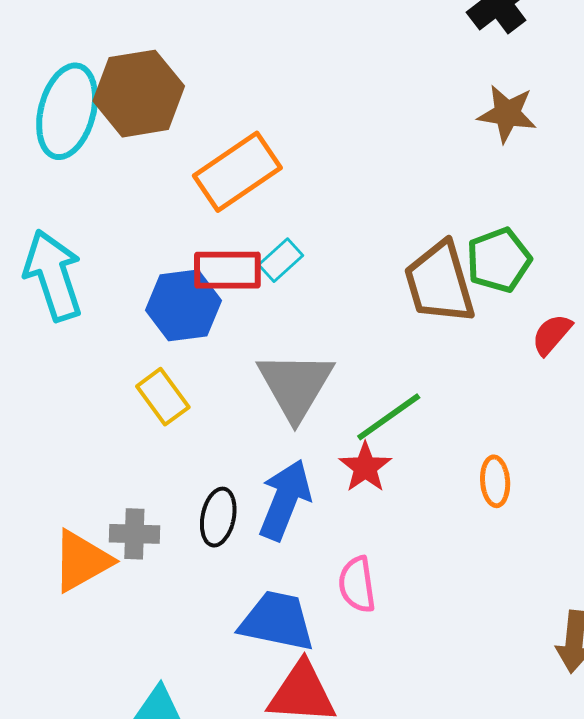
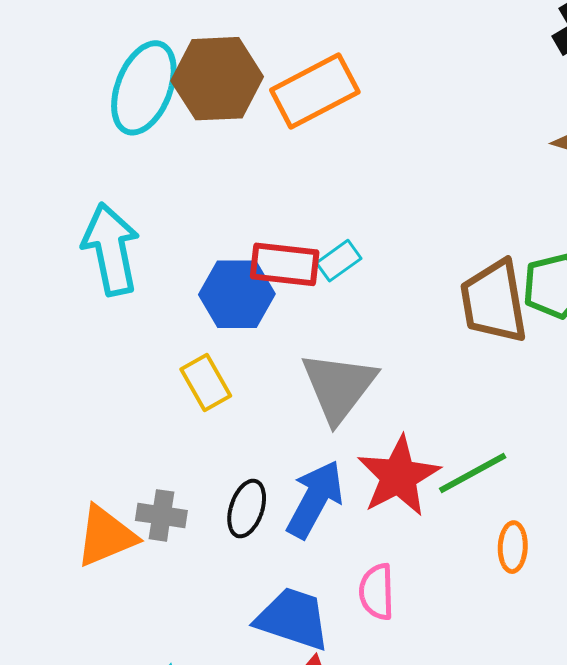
orange rectangle: (237, 172) -> (315, 91), moved
green line: (389, 417) -> (473, 473), moved
red star: (365, 467) -> (398, 476), size x1.6
orange ellipse: (495, 481) -> (513, 547), moved

